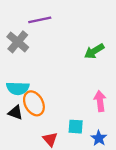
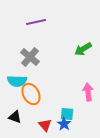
gray cross: (18, 42) -> (30, 57), moved
black triangle: (15, 113) -> (15, 117), moved
blue star: (99, 138) -> (64, 124), moved

